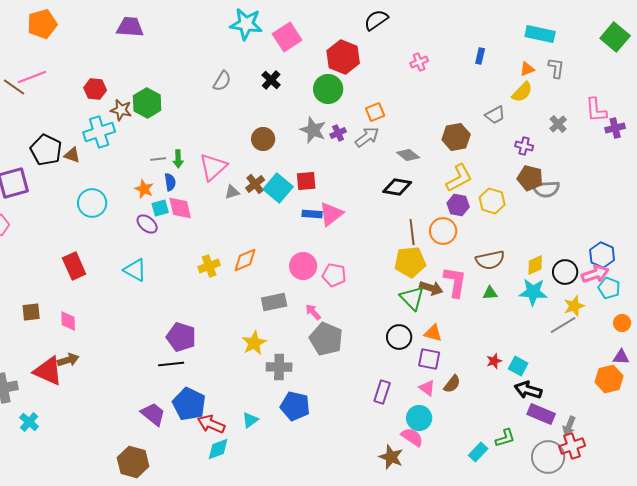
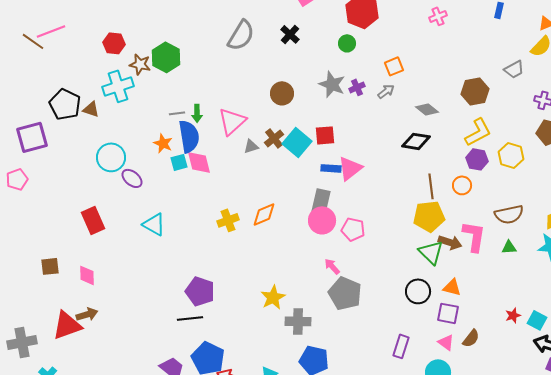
gray semicircle: (222, 81) -> (241, 35), size x1.5
green circle: (328, 89) -> (347, 43), size x0.6
gray arrow: (367, 137) -> (386, 91), size x0.7
blue semicircle: (170, 182) -> (189, 136), size x1.8
purple ellipse: (147, 224) -> (132, 178), moved
orange circle: (443, 231) -> (462, 185), size x0.7
gray rectangle: (274, 302) -> (321, 201), moved, turned -65
red triangle: (48, 371) -> (67, 325), turned -44

